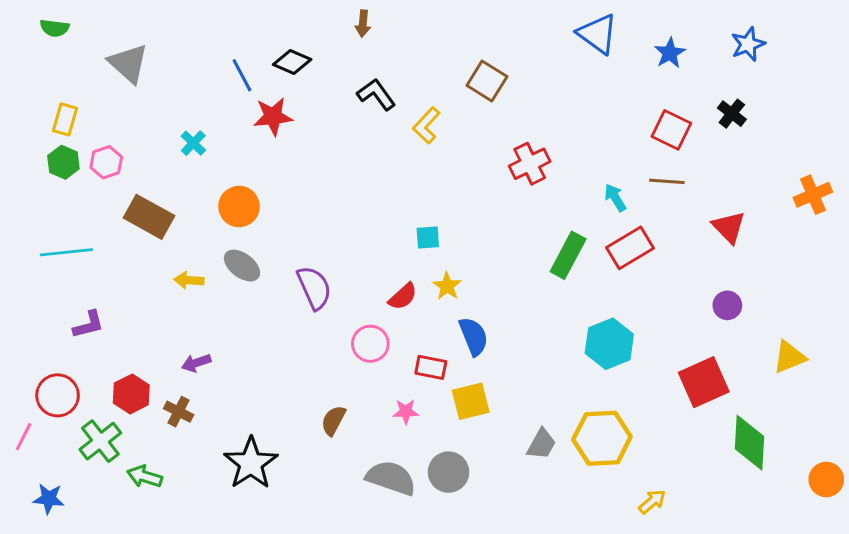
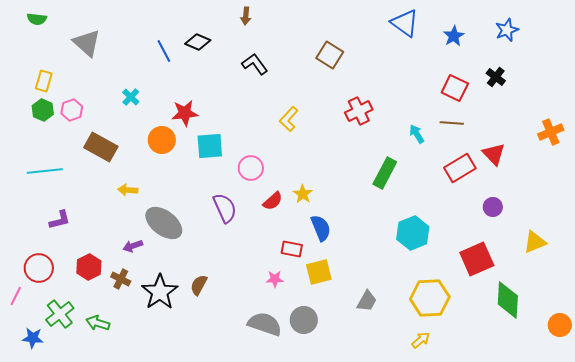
red star: (273, 117) -> (185, 113), moved
yellow L-shape: (426, 125) -> (289, 119), moved
cyan square: (428, 237) -> (210, 146), moved, size x1.6
red rectangle: (630, 248) -> (460, 168), moved
gray ellipse: (242, 266) -> (164, 223), moved, size x1.5
purple semicircle: (314, 288) -> (225, 208), moved
pink circle: (370, 344) -> (251, 168), moved
brown semicircle: (333, 420) -> (199, 285), moved
yellow hexagon: (602, 438) -> (430, 298), moved
green cross: (100, 441) -> (60, 314), moved
black star: (251, 463) -> (160, 292), moved
yellow arrow: (652, 502) -> (421, 340), moved

